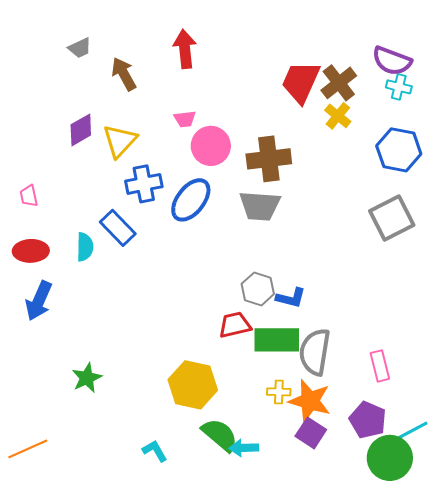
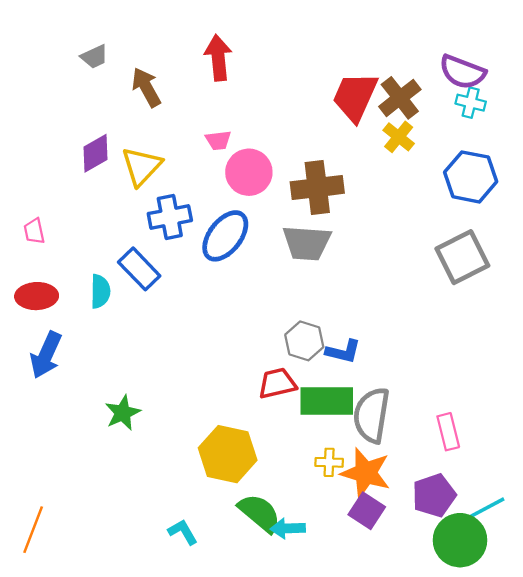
green star: (87, 378) -> (123, 413), moved
purple pentagon: (368, 420) -> (434, 495), turned 30
orange line: (28, 449) -> (33, 530), turned -45

